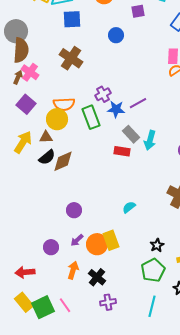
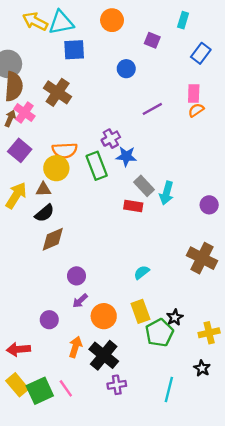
purple square: (138, 11) -> (152, 40), turned 32
brown cross: (71, 58) -> (58, 92), moved
purple line: (138, 103) -> (152, 109), moved
brown diamond: (63, 161) -> (53, 239), moved
purple arrow: (77, 240) -> (80, 301), moved
yellow rectangle: (111, 240) -> (140, 311), moved
green pentagon: (153, 270) -> (159, 333), moved
black cross: (97, 277) -> (104, 355), size x1.4

